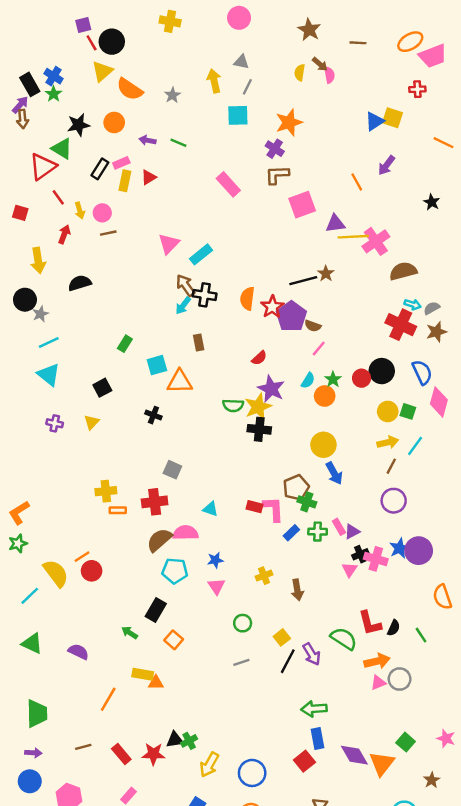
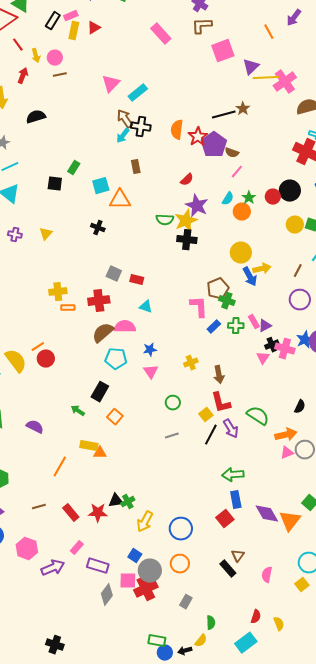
purple triangle: (335, 224) -> (251, 67), turned -36
black square: (102, 388) -> (55, 184), moved, turned 35
yellow arrow: (388, 442) -> (262, 269), moved
red rectangle: (254, 507) -> (137, 280), moved
red L-shape: (370, 623) -> (221, 403), moved

